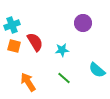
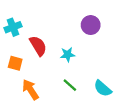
orange square: (14, 46) -> (15, 63), moved
cyan semicircle: (97, 70) -> (103, 88), moved

